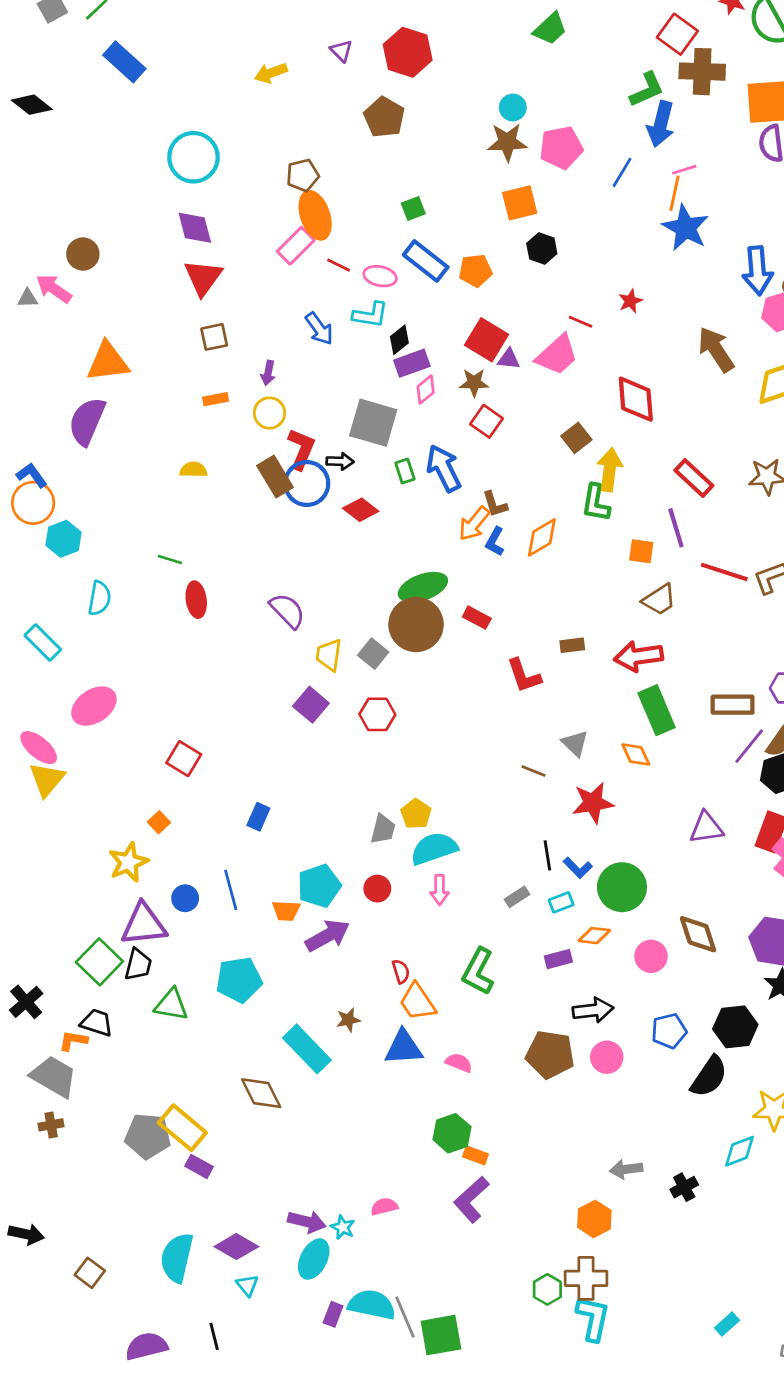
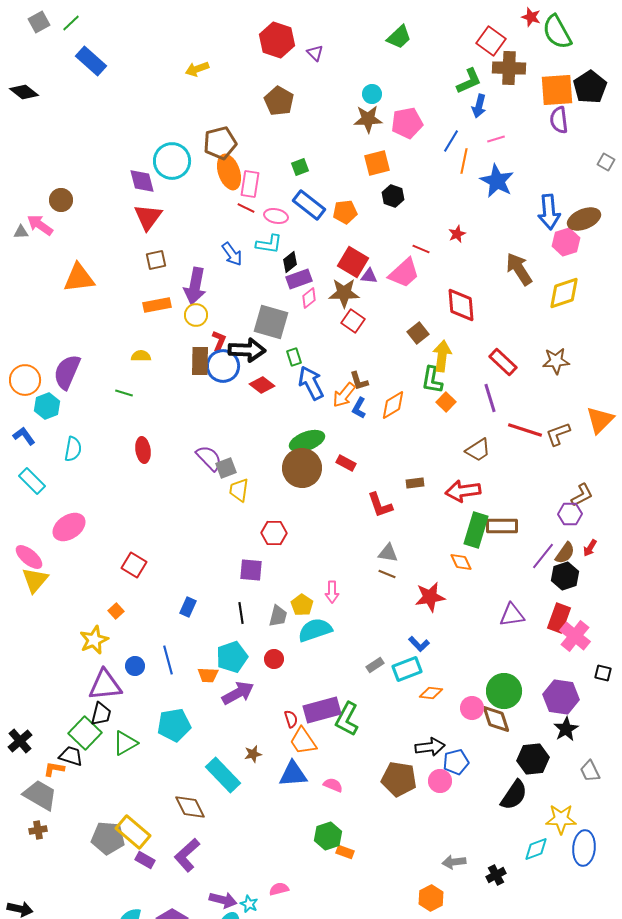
purple triangle: (341, 51) -> (315, 53), moved
red hexagon: (408, 52) -> (277, 40), moved
blue arrow: (661, 124) -> (479, 106), size x0.7
cyan circle: (193, 157) -> (172, 161), moved
brown pentagon: (303, 175) -> (220, 143), size x1.4
orange line: (675, 193) -> (464, 161), moved
pink rectangle: (296, 246) -> (250, 184), moved, turned -36
purple arrow: (268, 373) -> (195, 286), size x2.0
brown star: (474, 383) -> (344, 293), size x1.4
orange rectangle: (216, 399) -> (157, 305), size x1.5
purple semicircle: (87, 421) -> (67, 372), moved
red L-shape: (301, 449) -> (219, 341), size x0.7
black arrow: (340, 461) -> (247, 350), size x1.8
blue arrow: (444, 468) -> (311, 383), moved
blue L-shape: (32, 475) -> (24, 436), moved
brown rectangle: (275, 477) -> (200, 361), turned 32
orange square: (641, 551) -> (446, 402), moved, turned 36
green line: (170, 560) -> (124, 393), moved
gray square: (373, 654) -> (226, 468), moved, turned 30
purple square: (311, 705) -> (251, 570), moved, turned -35
brown rectangle: (733, 705) -> (502, 526), moved
green rectangle: (657, 710) -> (476, 530), turned 40
gray triangle: (575, 743) -> (388, 553), moved, turned -35
black line: (547, 855) -> (241, 613), moved
green circle: (622, 887) -> (504, 691), moved
pink arrow: (440, 890) -> (332, 592), moved
cyan rectangle: (561, 902) -> (407, 669), size x1.6
brown diamond: (698, 934) -> (496, 719), moved
purple rectangle: (558, 959) -> (322, 710), moved, size x1.8
green square: (99, 962) -> (85, 733), moved
green triangle: (171, 1005) -> (125, 743), turned -40
blue pentagon: (669, 1031) -> (456, 762), moved
purple L-shape: (471, 1200) -> (187, 855), moved

